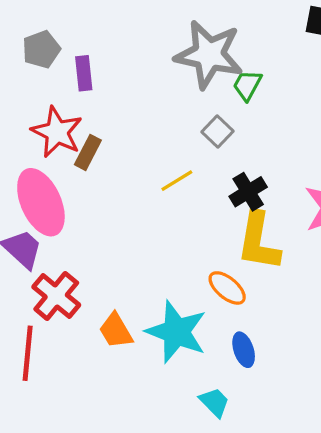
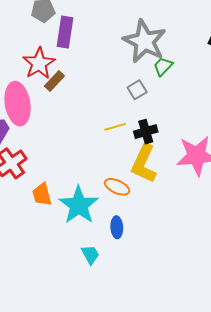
purple rectangle: (84, 73) -> (65, 32), size x1.4
yellow line: (177, 181) -> (115, 127), moved
orange ellipse: (227, 288) -> (117, 187), turned -30

